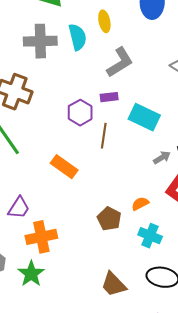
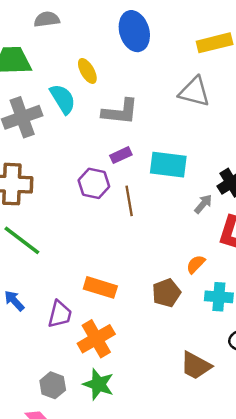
gray L-shape: (120, 62) -> (120, 112), turned 56
orange rectangle: (64, 167) -> (100, 287), moved
brown pentagon: (109, 219) -> (166, 293), turned -30

